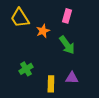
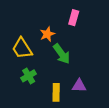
yellow trapezoid: (20, 18) -> (22, 48), moved
green arrow: (67, 45) -> (62, 54), moved

